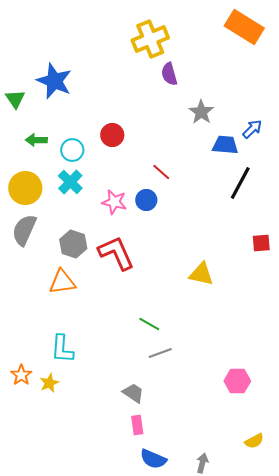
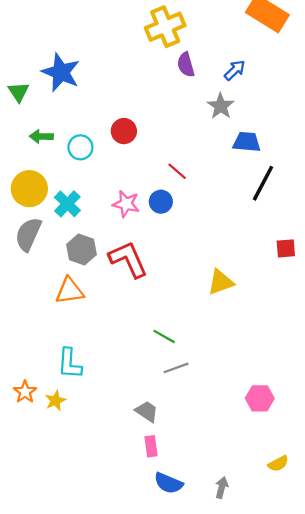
blue arrow: (252, 129) -> (235, 70), moved
cyan cross: (70, 182) -> (67, 204), moved
yellow triangle: (201, 274) -> (221, 282), turned -32

